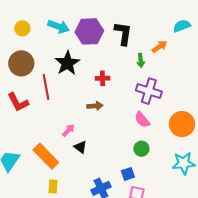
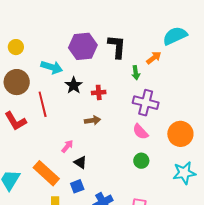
cyan semicircle: (182, 26) -> (175, 36), size x1.4
cyan arrow: (59, 27) -> (52, 67), moved
black star: (67, 63) -> (74, 85), moved, size x0.7
blue square: (128, 174) -> (77, 186), moved

